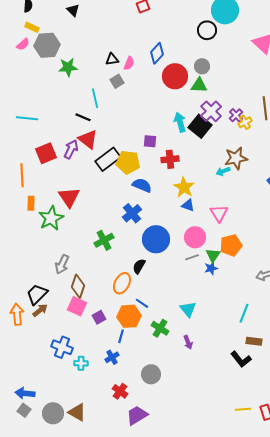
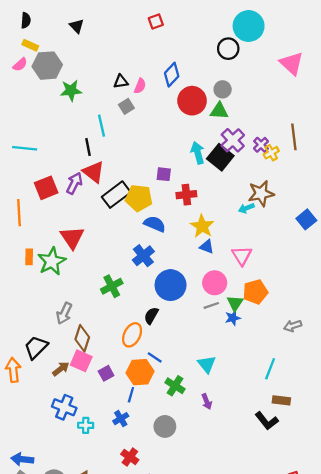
black line: (83, 117) -> (88, 147), turned 56
orange rectangle: (31, 203) -> (29, 257), moved
brown arrow: (40, 310) -> (61, 369), moved
gray circle: (151, 374) -> (165, 426), moved

